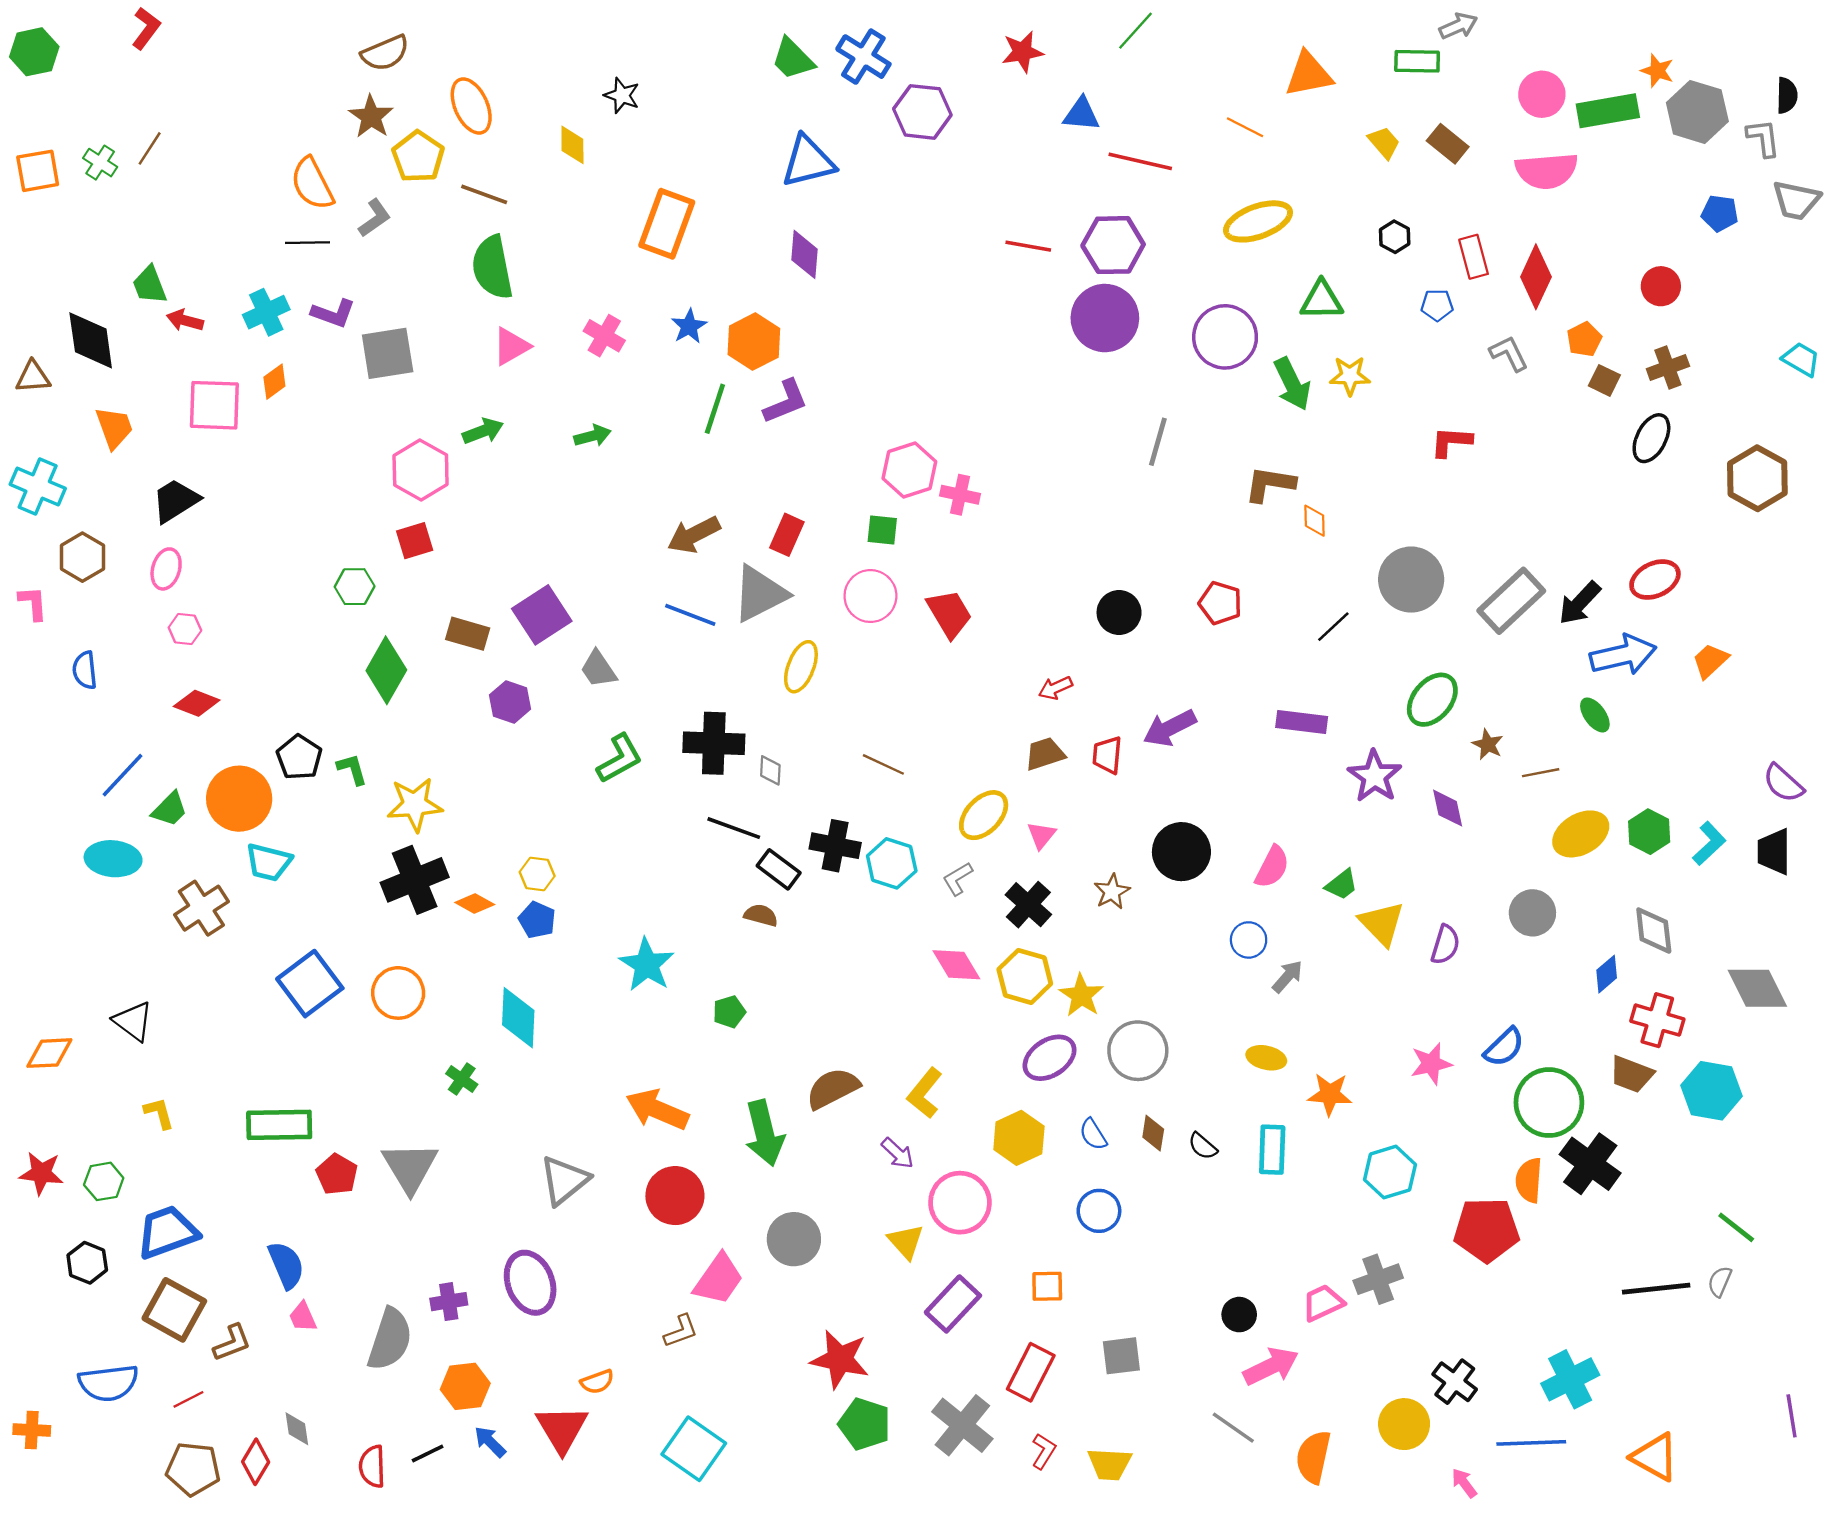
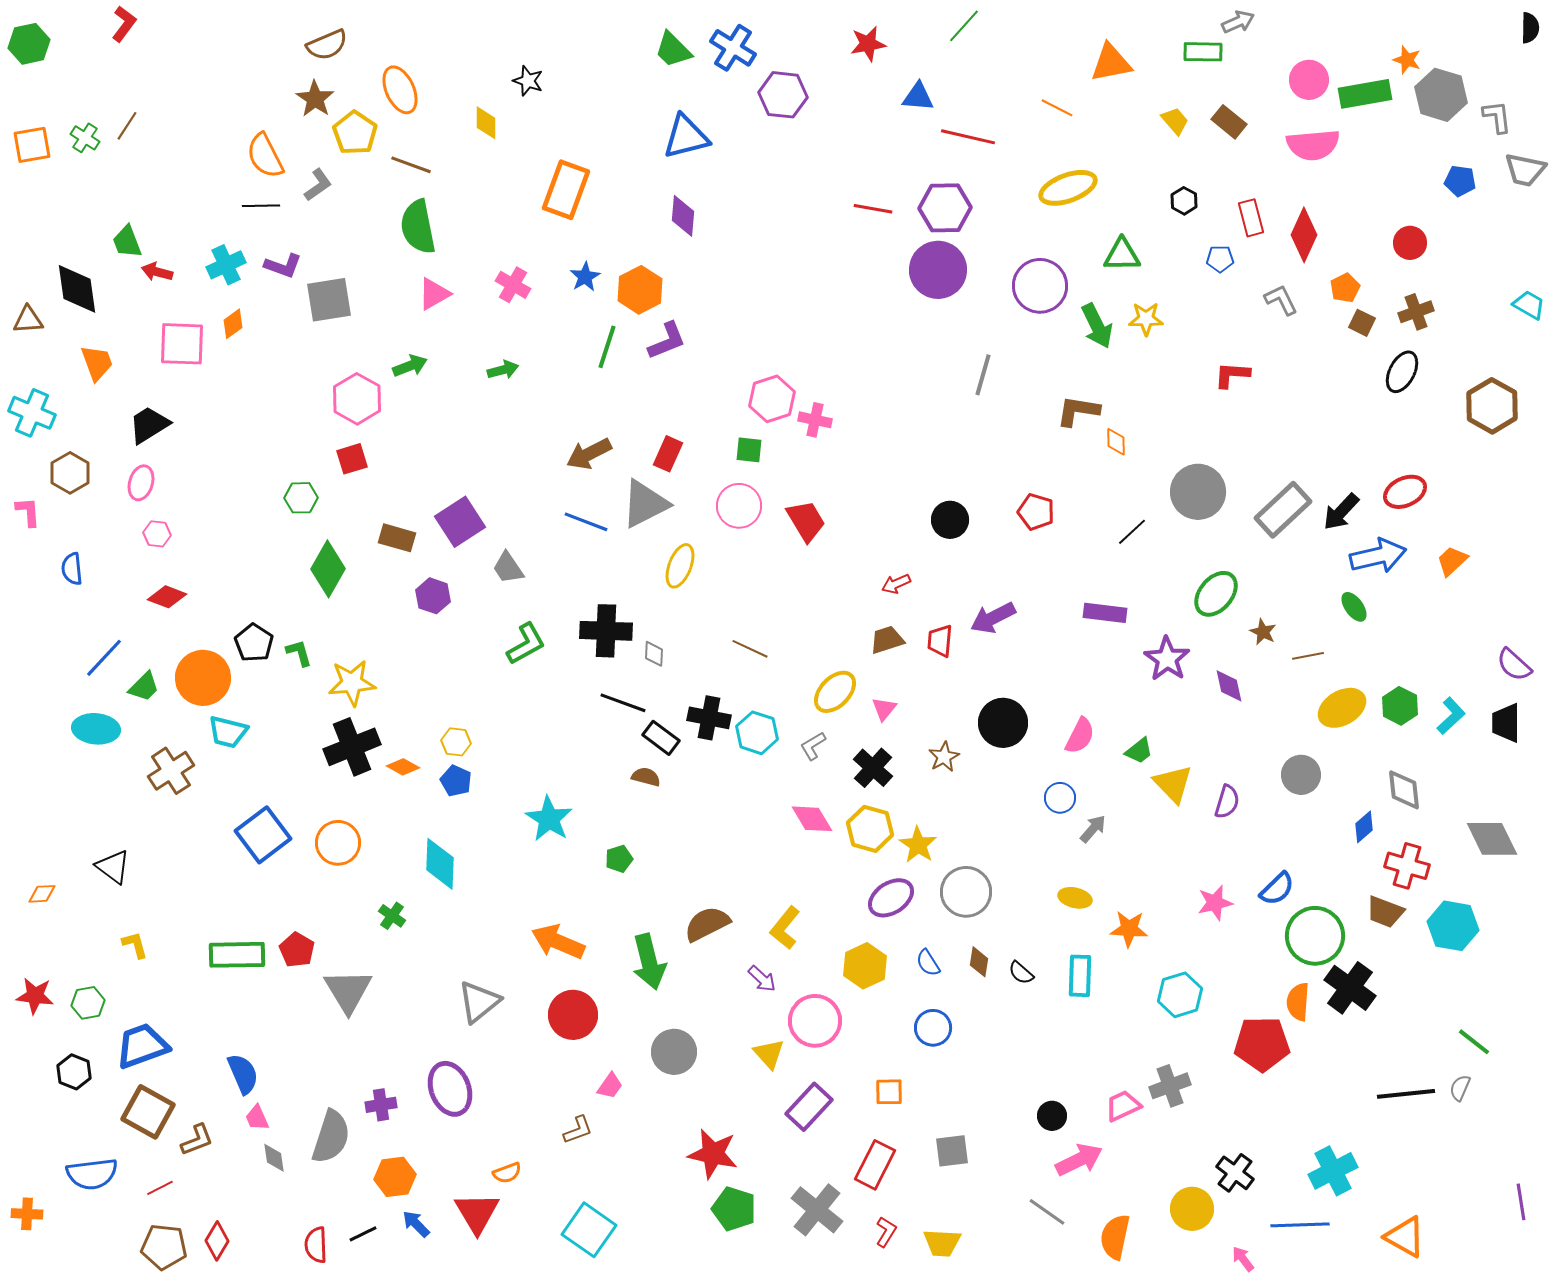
black semicircle: (1787, 95) -> (1530, 28), moved
orange diamond: (49, 1053) -> (42, 894), size x0.7
red pentagon: (337, 1174) -> (297, 950), moved
pink trapezoid: (719, 1279) -> (610, 1086), size x0.6
gray diamond: (297, 1429) -> (274, 1158), moved

